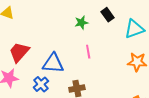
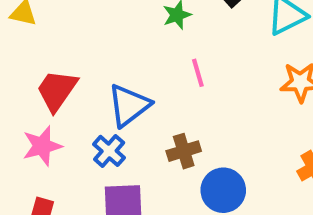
blue triangle: (53, 63) -> (129, 105), turned -35

